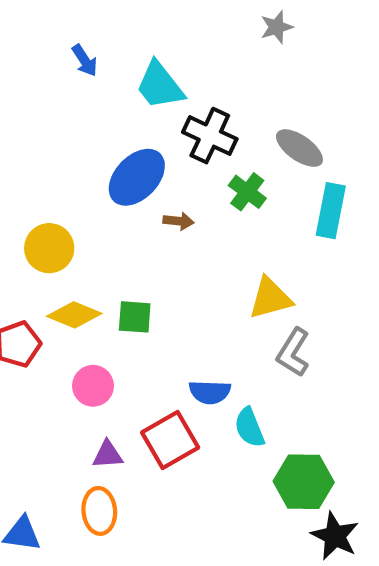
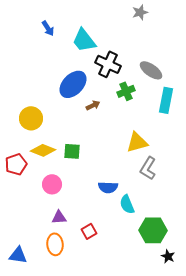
green cross: (247, 192) -> (126, 91), turned 30
brown arrow: (179, 221) -> (93, 105), turned -32
red square: (170, 440) -> (89, 231), moved, size x0.6
black star: (335, 536) -> (168, 256), size x0.6

